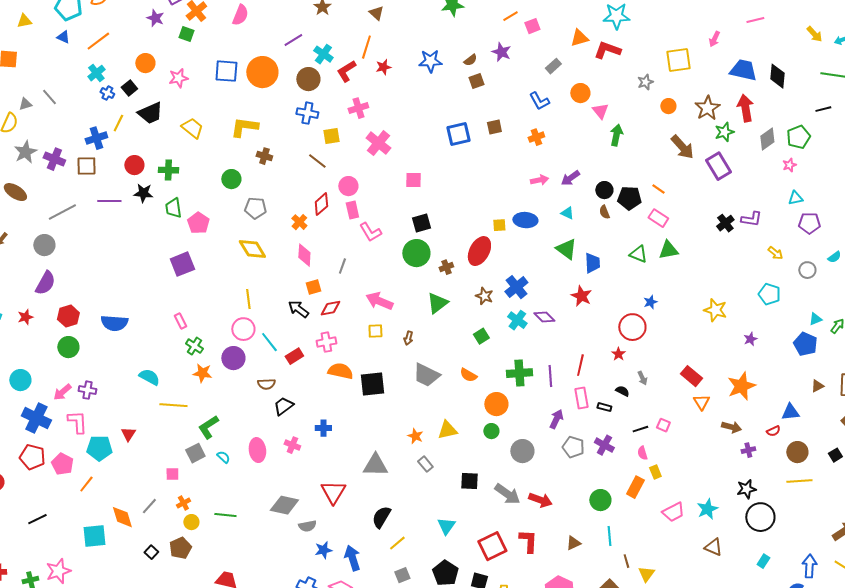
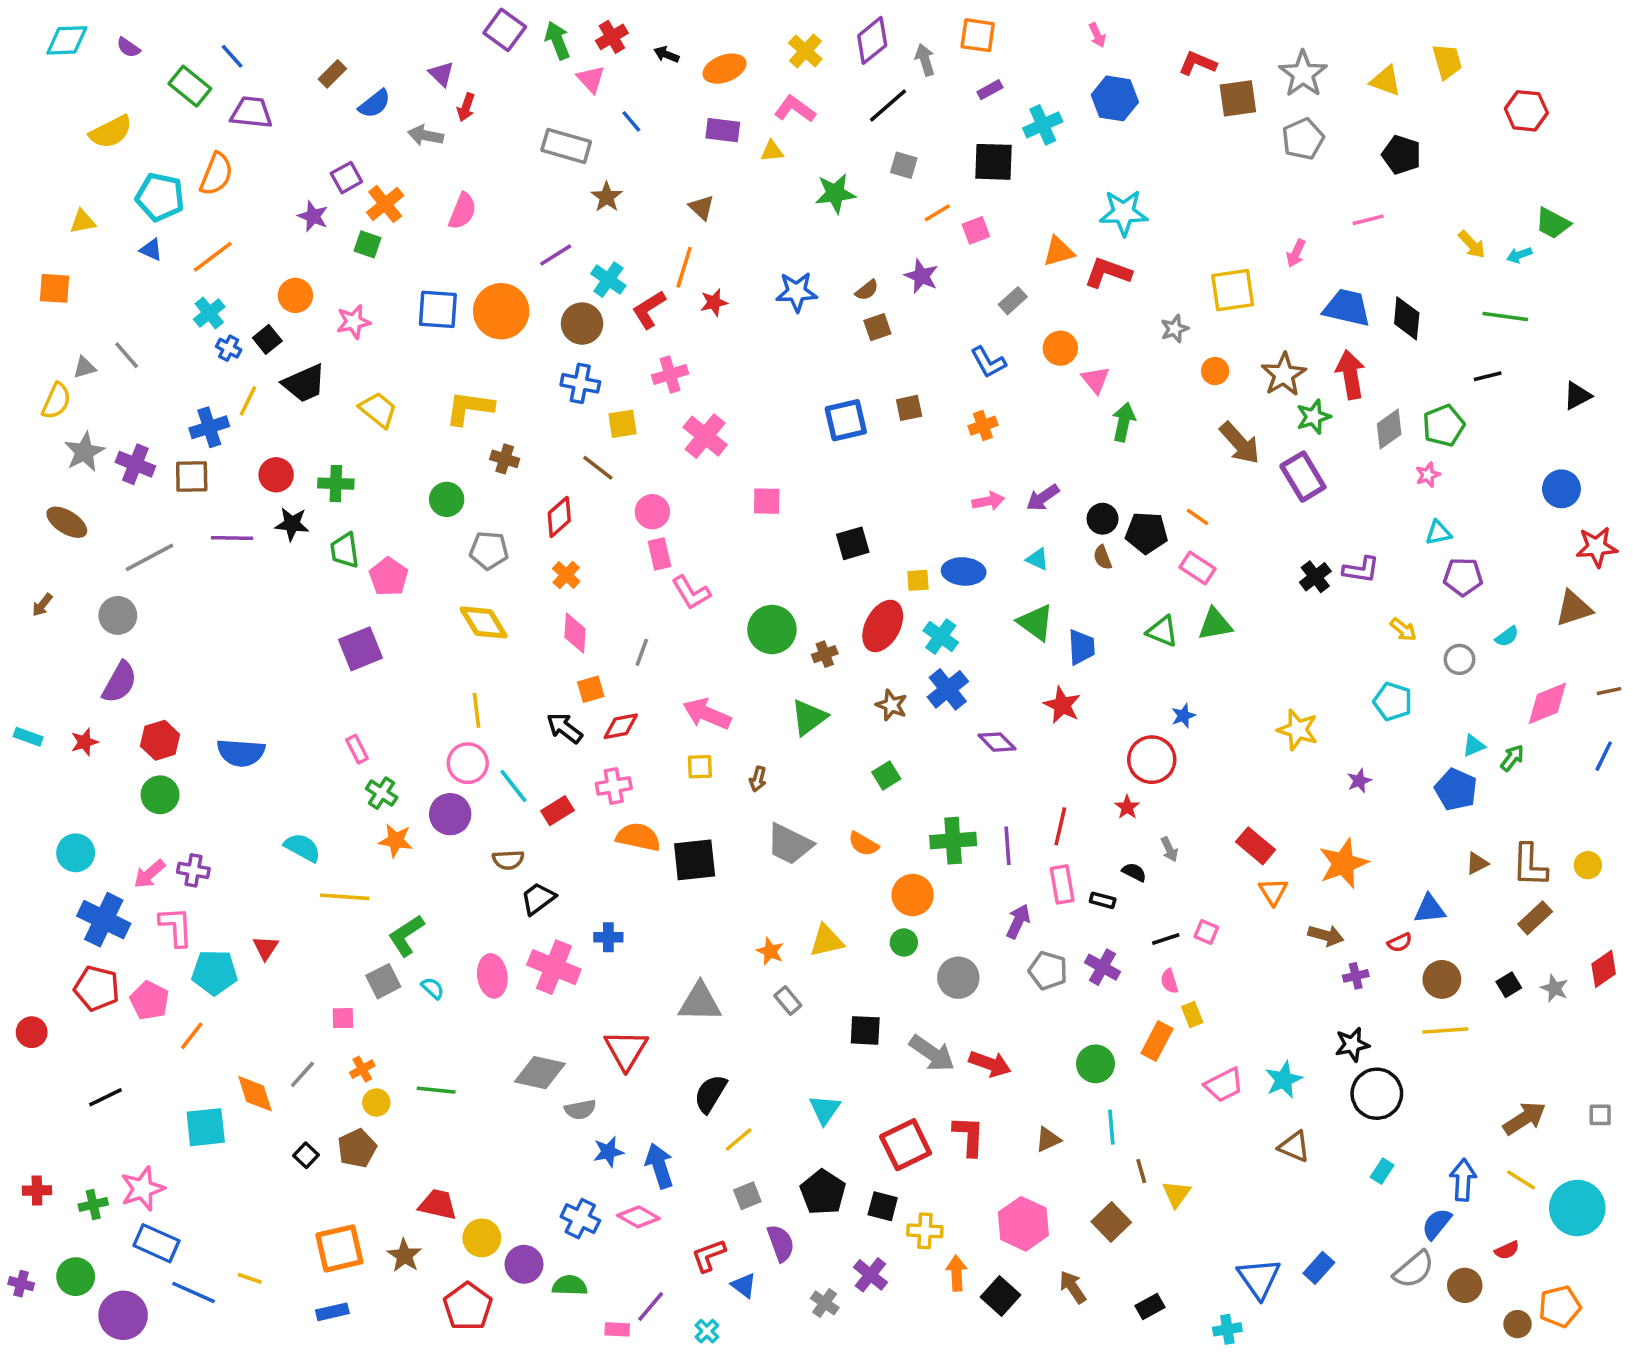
red diamond: (321, 204) -> (559, 517), moved
black square: (421, 223) -> (853, 543), moved
cyan cross: (517, 320) -> (941, 637), moved
pink cross: (292, 445) -> (554, 967), size x1.8

